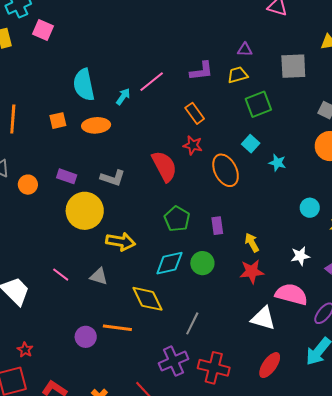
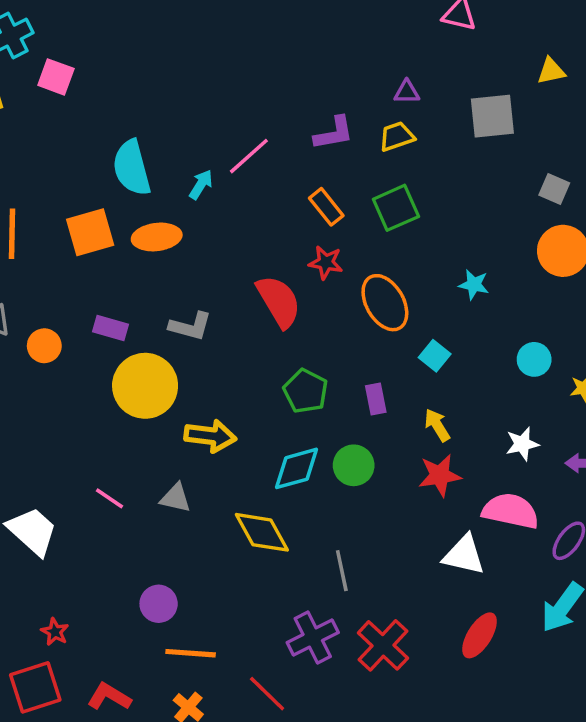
green square: (258, 104) -> (396, 208), moved
orange square: (58, 121) -> (90, 232), size x1.6
cyan square: (251, 144) -> (435, 356), moved
gray line: (192, 323) -> (342, 571), turned -35
orange line: (117, 328) -> (191, 653), moved
red cross: (214, 368) -> (383, 645), turned 32

